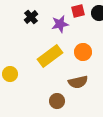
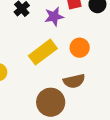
brown circle: (57, 101) -> (51, 102), size x1.6

